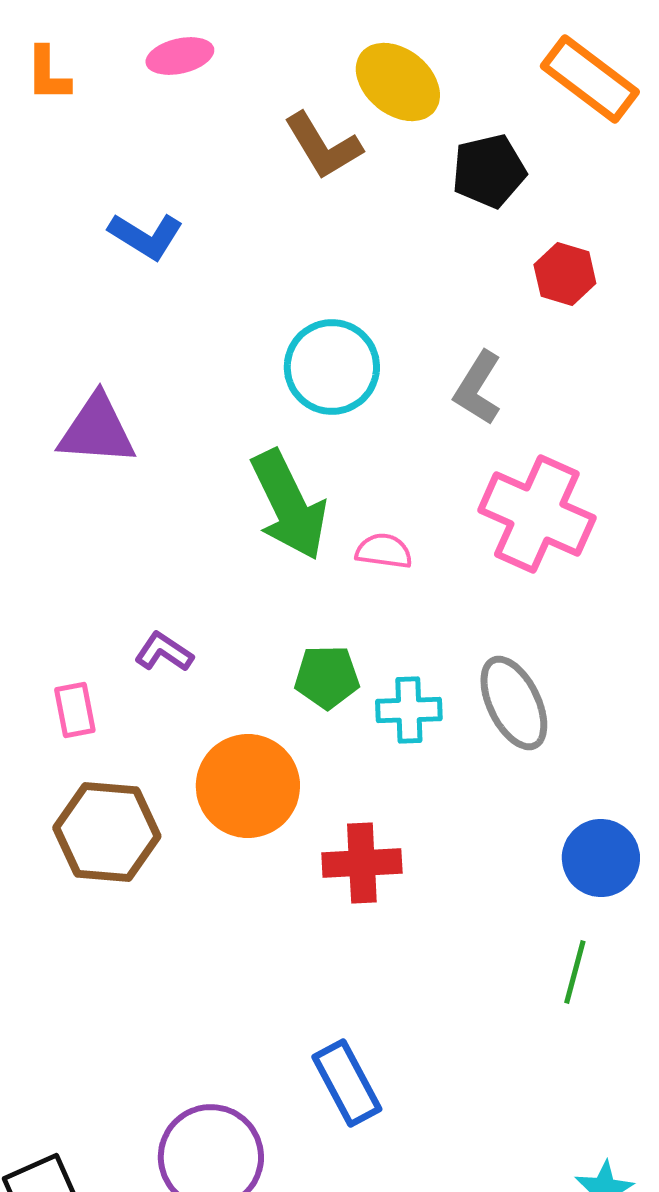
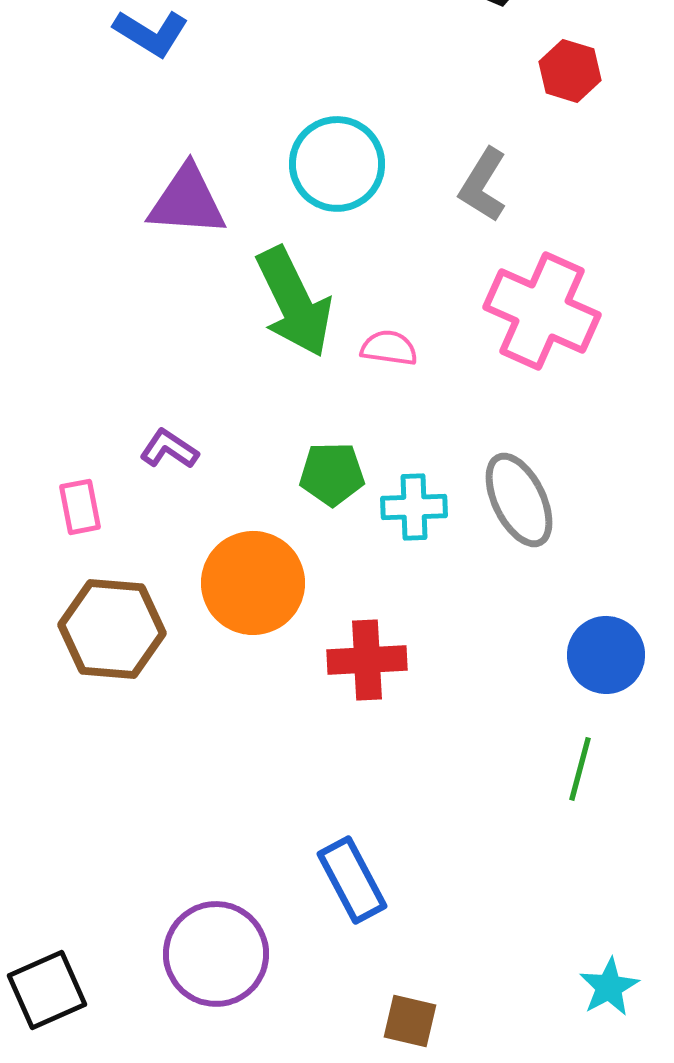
purple triangle: (97, 430) -> (187, 201), moved

